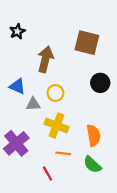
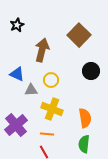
brown square: (87, 43) -> (79, 35), turned 30
orange line: (63, 153) -> (47, 134), moved
green semicircle: (92, 165) -> (84, 144), turned 54

